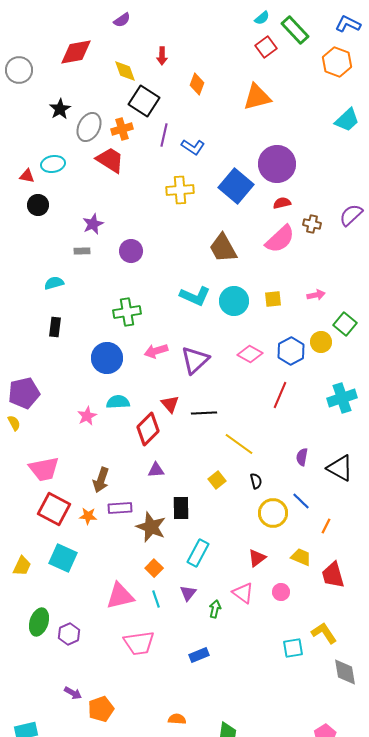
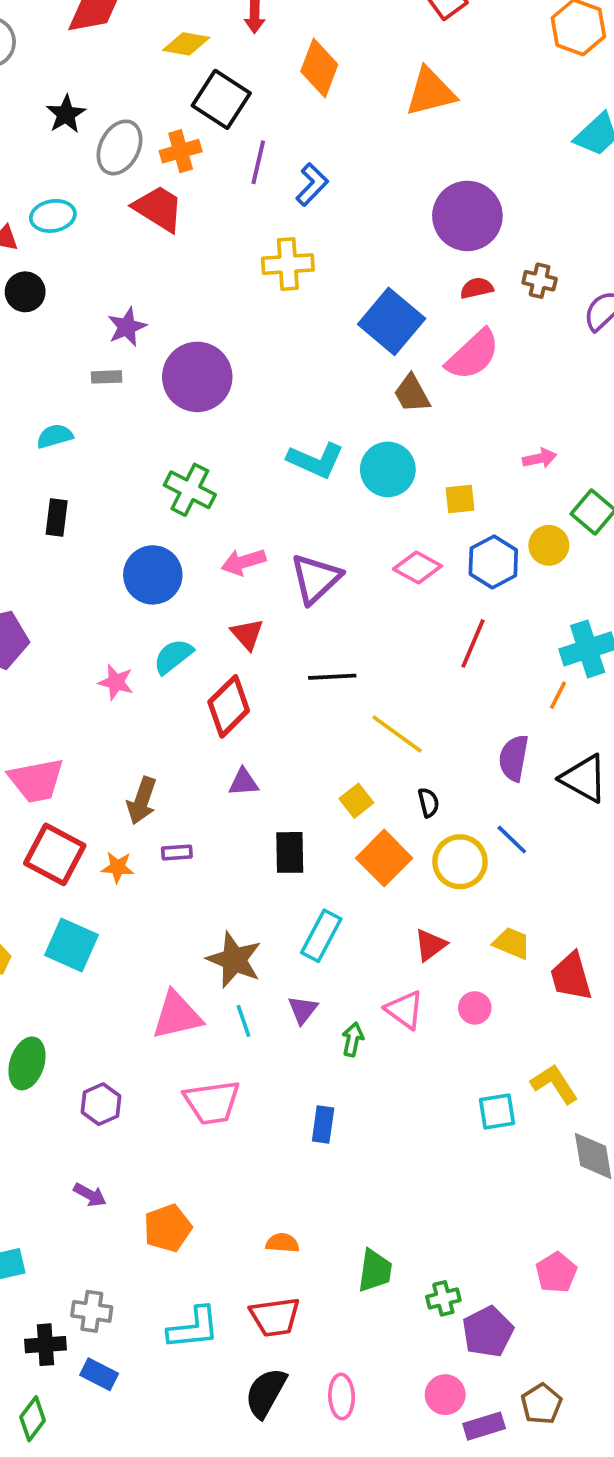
yellow diamond: (125, 71) -> (186, 44), turned -60
orange diamond: (197, 84) -> (319, 68), size x1.4
blue L-shape: (193, 147) -> (312, 184), turned -80
blue square: (236, 186) -> (392, 321), moved
brown cross: (312, 224) -> (540, 281), moved
brown trapezoid: (223, 248) -> (412, 394), moved, size x0.7
purple circle: (131, 251) -> (197, 377), size x1.6
yellow square: (273, 299) -> (460, 499), moved
green cross: (127, 312) -> (190, 490), turned 36
cyan semicircle: (118, 402) -> (173, 656), turned -35
red triangle: (170, 404) -> (247, 634), moved
pink star: (87, 416) -> (116, 682), turned -30
purple semicircle: (302, 457) -> (514, 758), size x1.4
purple rectangle: (120, 508) -> (177, 852), size x0.7
orange line: (326, 526) -> (558, 695), moved
brown star: (151, 527) -> (234, 960), moved
orange square: (154, 568) -> (384, 858), moved, size x1.6
purple hexagon: (69, 634) -> (101, 1104), moved
blue rectangle: (199, 655) -> (323, 1124), turned -60
orange pentagon: (101, 709) -> (168, 1228), moved

